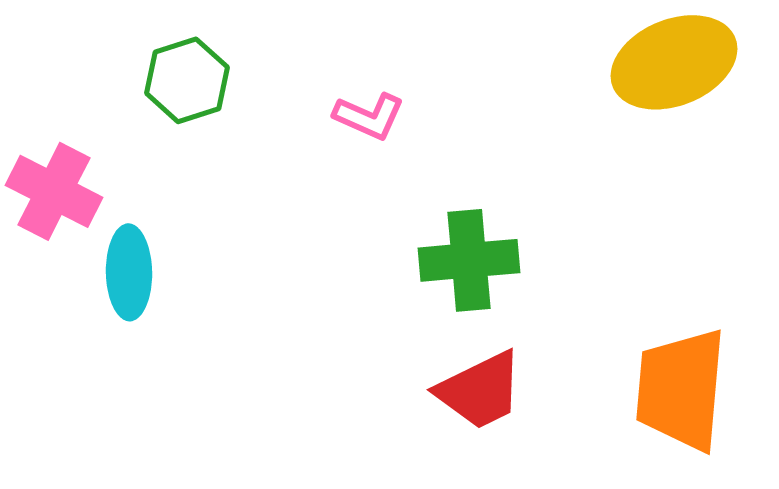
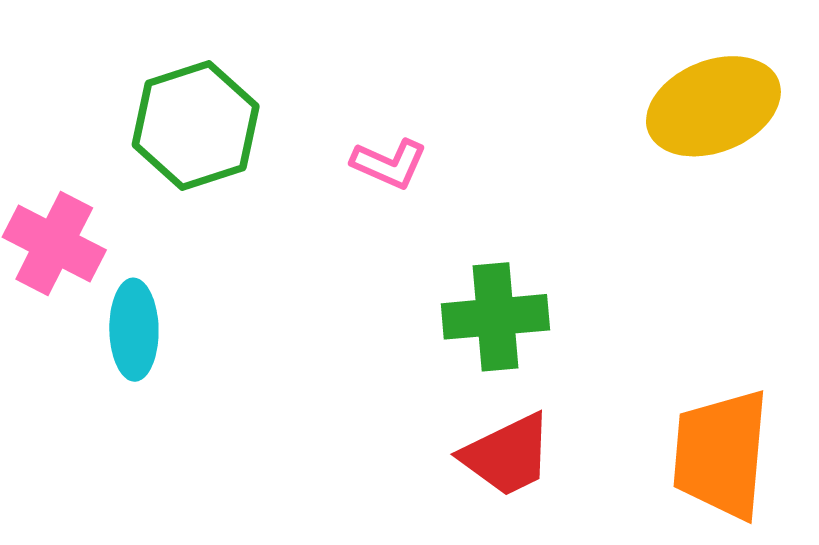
green hexagon: (187, 80) -> (196, 125), size x1.4

